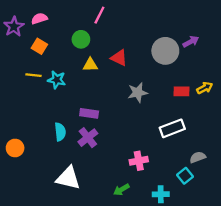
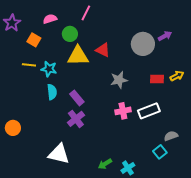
pink semicircle: (39, 19) -> (50, 19), moved
yellow triangle: (90, 65) -> (78, 56), size x1.6
purple rectangle: (89, 113) -> (77, 98), turned 42
cyan semicircle: (60, 132) -> (52, 92), moved
pink cross: (139, 161) -> (123, 111), moved
cyan cross: (161, 194) -> (128, 168), moved, turned -32

